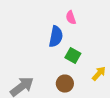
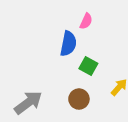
pink semicircle: (71, 18) -> (86, 21), turned -136

